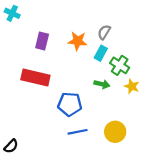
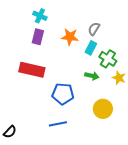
cyan cross: (12, 13) -> (40, 16), moved
blue line: (78, 132) -> (58, 124), moved
yellow circle: (115, 132) -> (103, 109), moved

